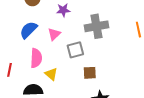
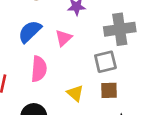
gray square: (75, 50) -> (105, 62), moved
yellow triangle: (51, 74) -> (75, 93), moved

